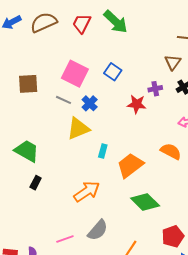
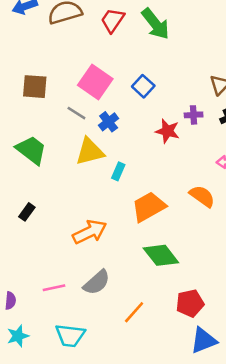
green trapezoid: (27, 151) -> (31, 150), moved
cyan rectangle: (103, 151) -> (118, 171), moved

